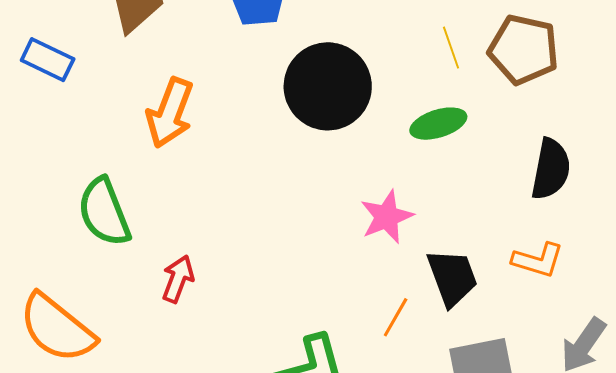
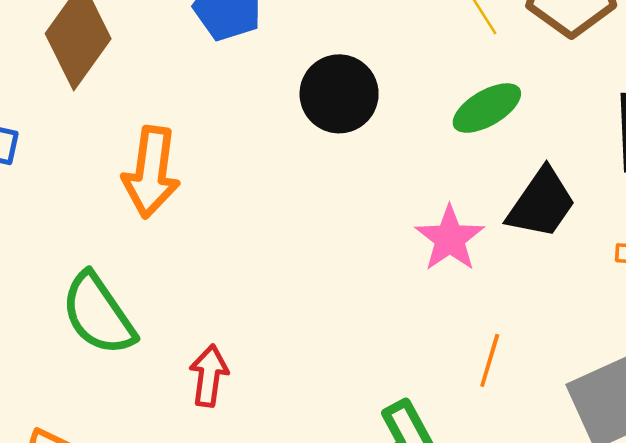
black circle: (328, 86) -> (339, 94), size x0.7
black trapezoid: (452, 277) -> (541, 203), moved, turned 68

